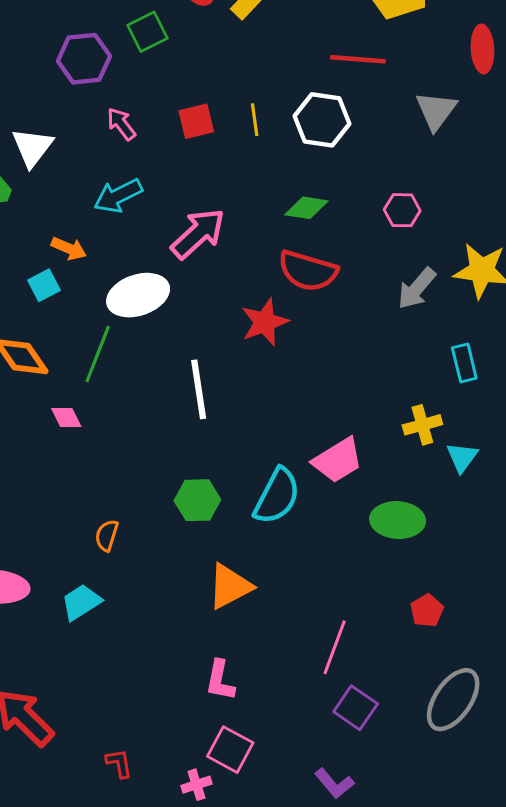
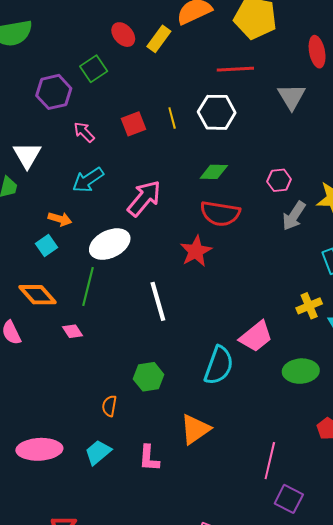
pink hexagon: (402, 210) -> (279, 180), moved
green hexagon: (197, 500) -> (149, 377), moved
pink L-shape: (220, 680) -> (149, 458), moved

